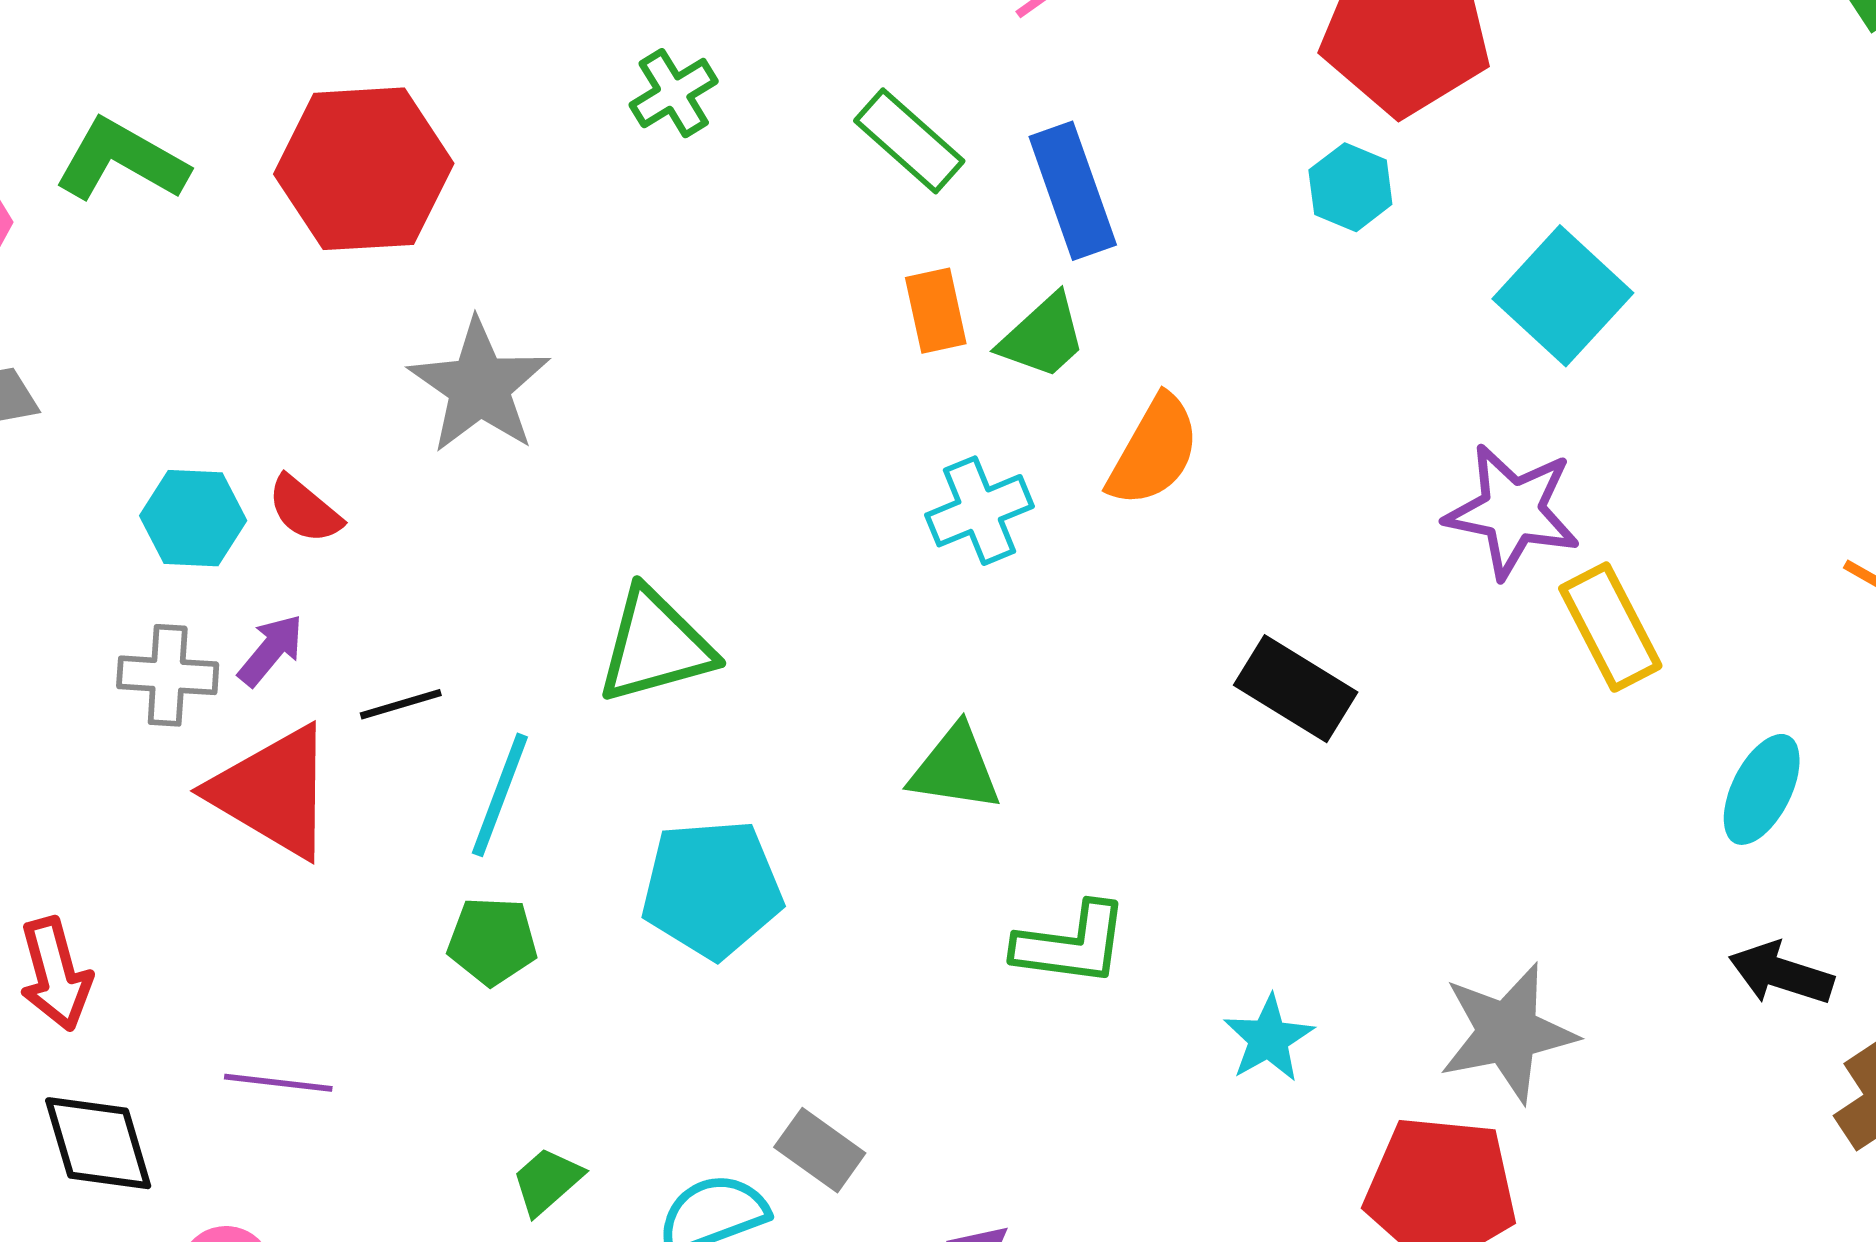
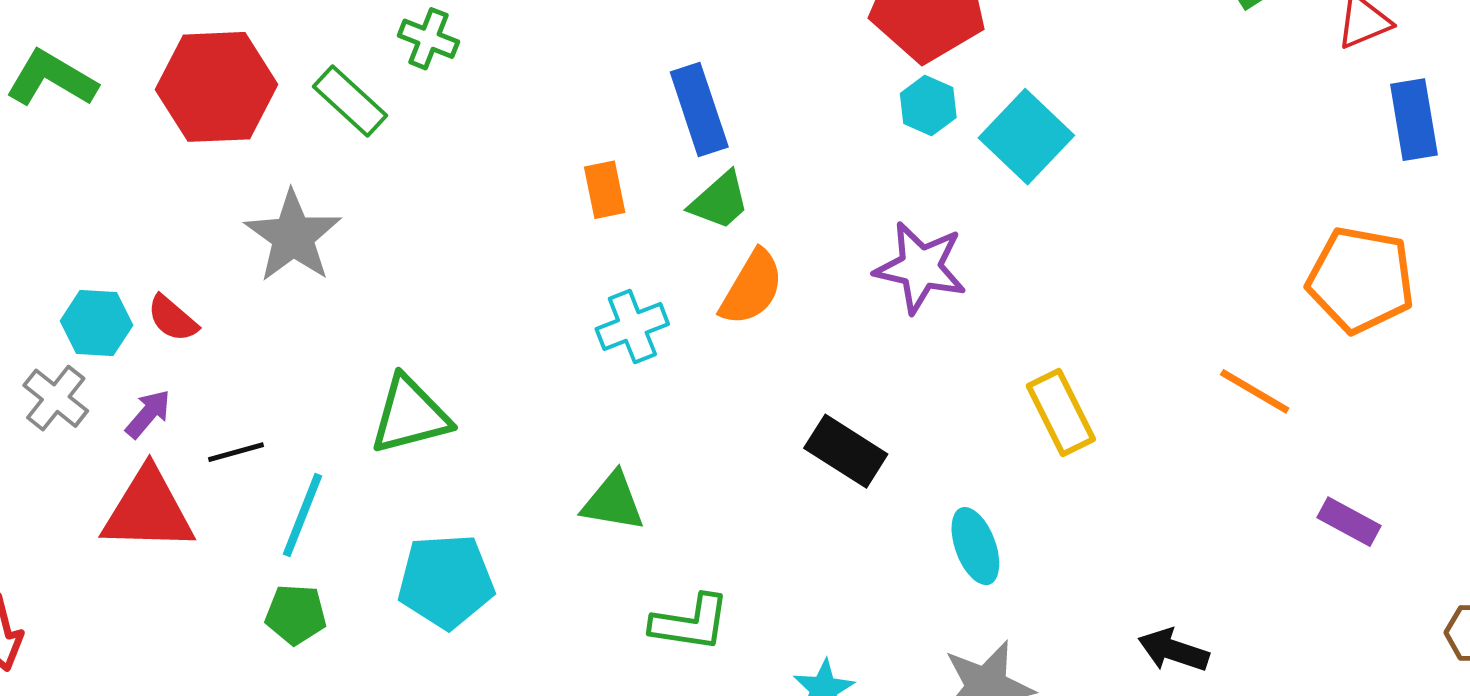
green cross: (674, 93) -> (428, 39), turned -38
green rectangle: (909, 141) -> (350, 101), moved
cyan hexagon: (1350, 187) -> (928, 106), moved
cyan square: (1563, 296) -> (1026, 137), moved
green trapezoid: (1043, 337) -> (720, 201), moved
purple star: (1512, 511) -> (920, 267), moved
gray cross: (168, 675) -> (56, 398), moved, turned 34
cyan ellipse: (1762, 789) -> (975, 546), moved, turned -48
red triangle: (273, 792) -> (148, 510), turned -30

